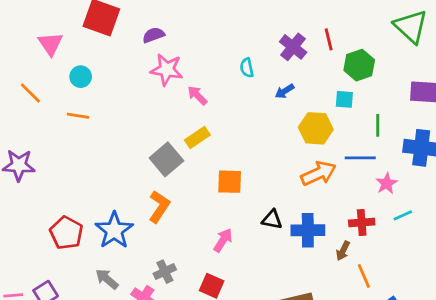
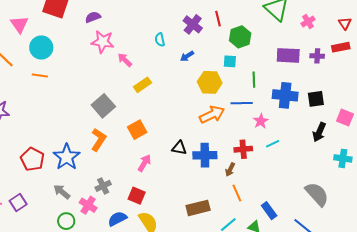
cyan circle: (81, 77) -> (41, 48), size x1.5
yellow rectangle: (197, 138) -> (142, 85), moved
orange square: (230, 182) -> (137, 130), moved, turned -30
orange line: (364, 276) -> (237, 193), moved

